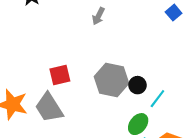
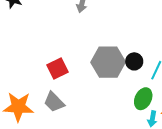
gray trapezoid: (49, 108) -> (54, 102), size x0.7

